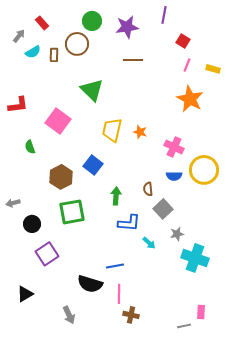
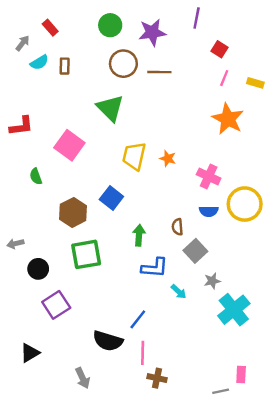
brown circle: (77, 44) -> (123, 64), moved
cyan cross: (195, 258) -> (234, 310), turned 32
blue line: (115, 266) -> (138, 319), turned -42

